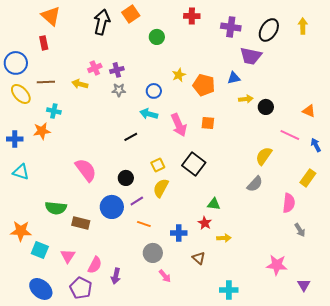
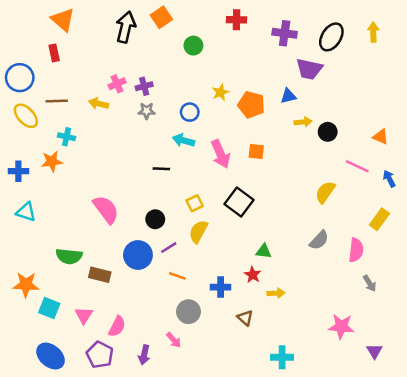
black line: (131, 137) -> (161, 169), turned 32
gray semicircle: (255, 184) -> (319, 240), moved
purple arrow: (116, 276) -> (144, 355), moved
pink arrow: (165, 276) -> (174, 340), moved

